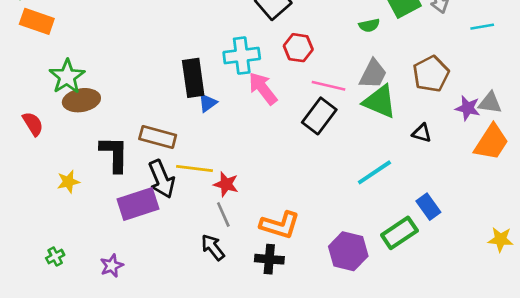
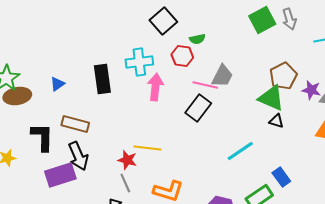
green semicircle: (369, 25) -> (197, 39), moved
gray trapezoid: (373, 74) -> (222, 76), moved
pink arrow: (263, 88) -> (155, 87), turned 44
green triangle: (380, 102) -> (271, 98), moved
blue triangle: (208, 103) -> (57, 84), moved
purple star: (468, 108) -> (311, 90), moved
yellow line: (194, 169) -> (147, 148), moved

